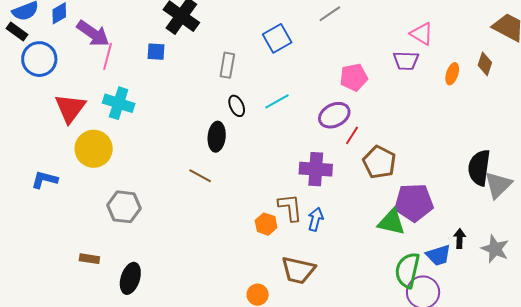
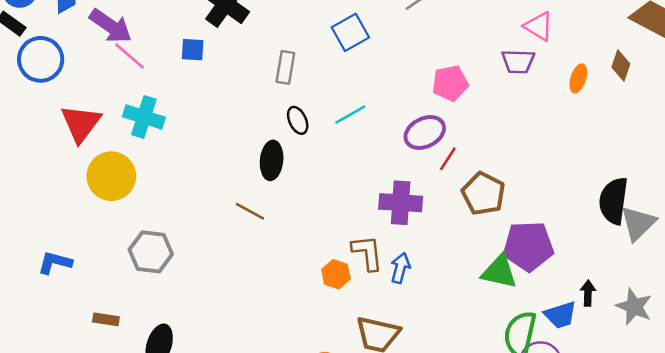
pink line: (108, 56) -> (130, 56), turned -64
blue L-shape: (45, 180) -> (55, 263), moved

